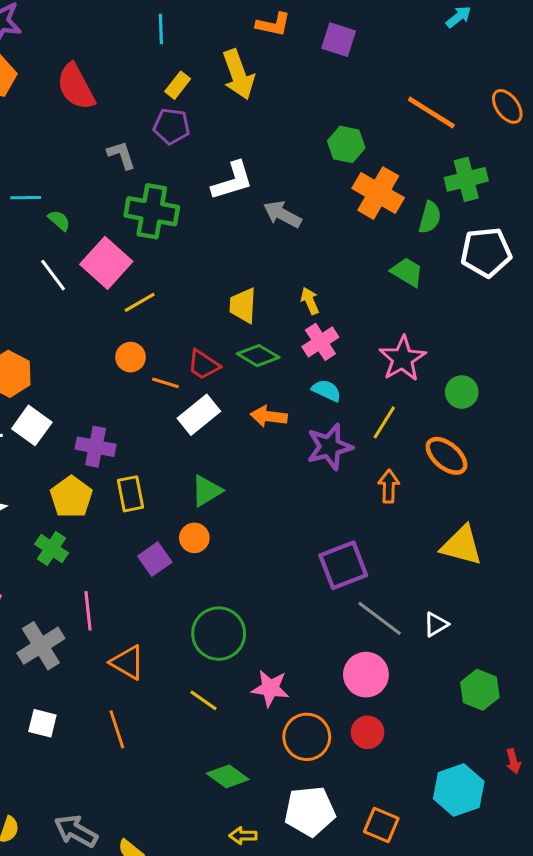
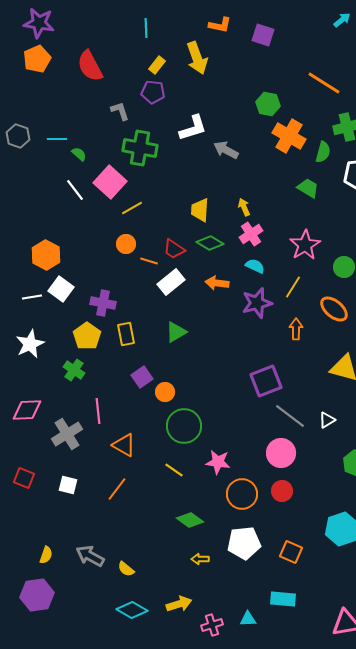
orange circle: (194, 538) -> (165, 392), moved
orange line: (117, 729) -> (117, 489), turned 55

